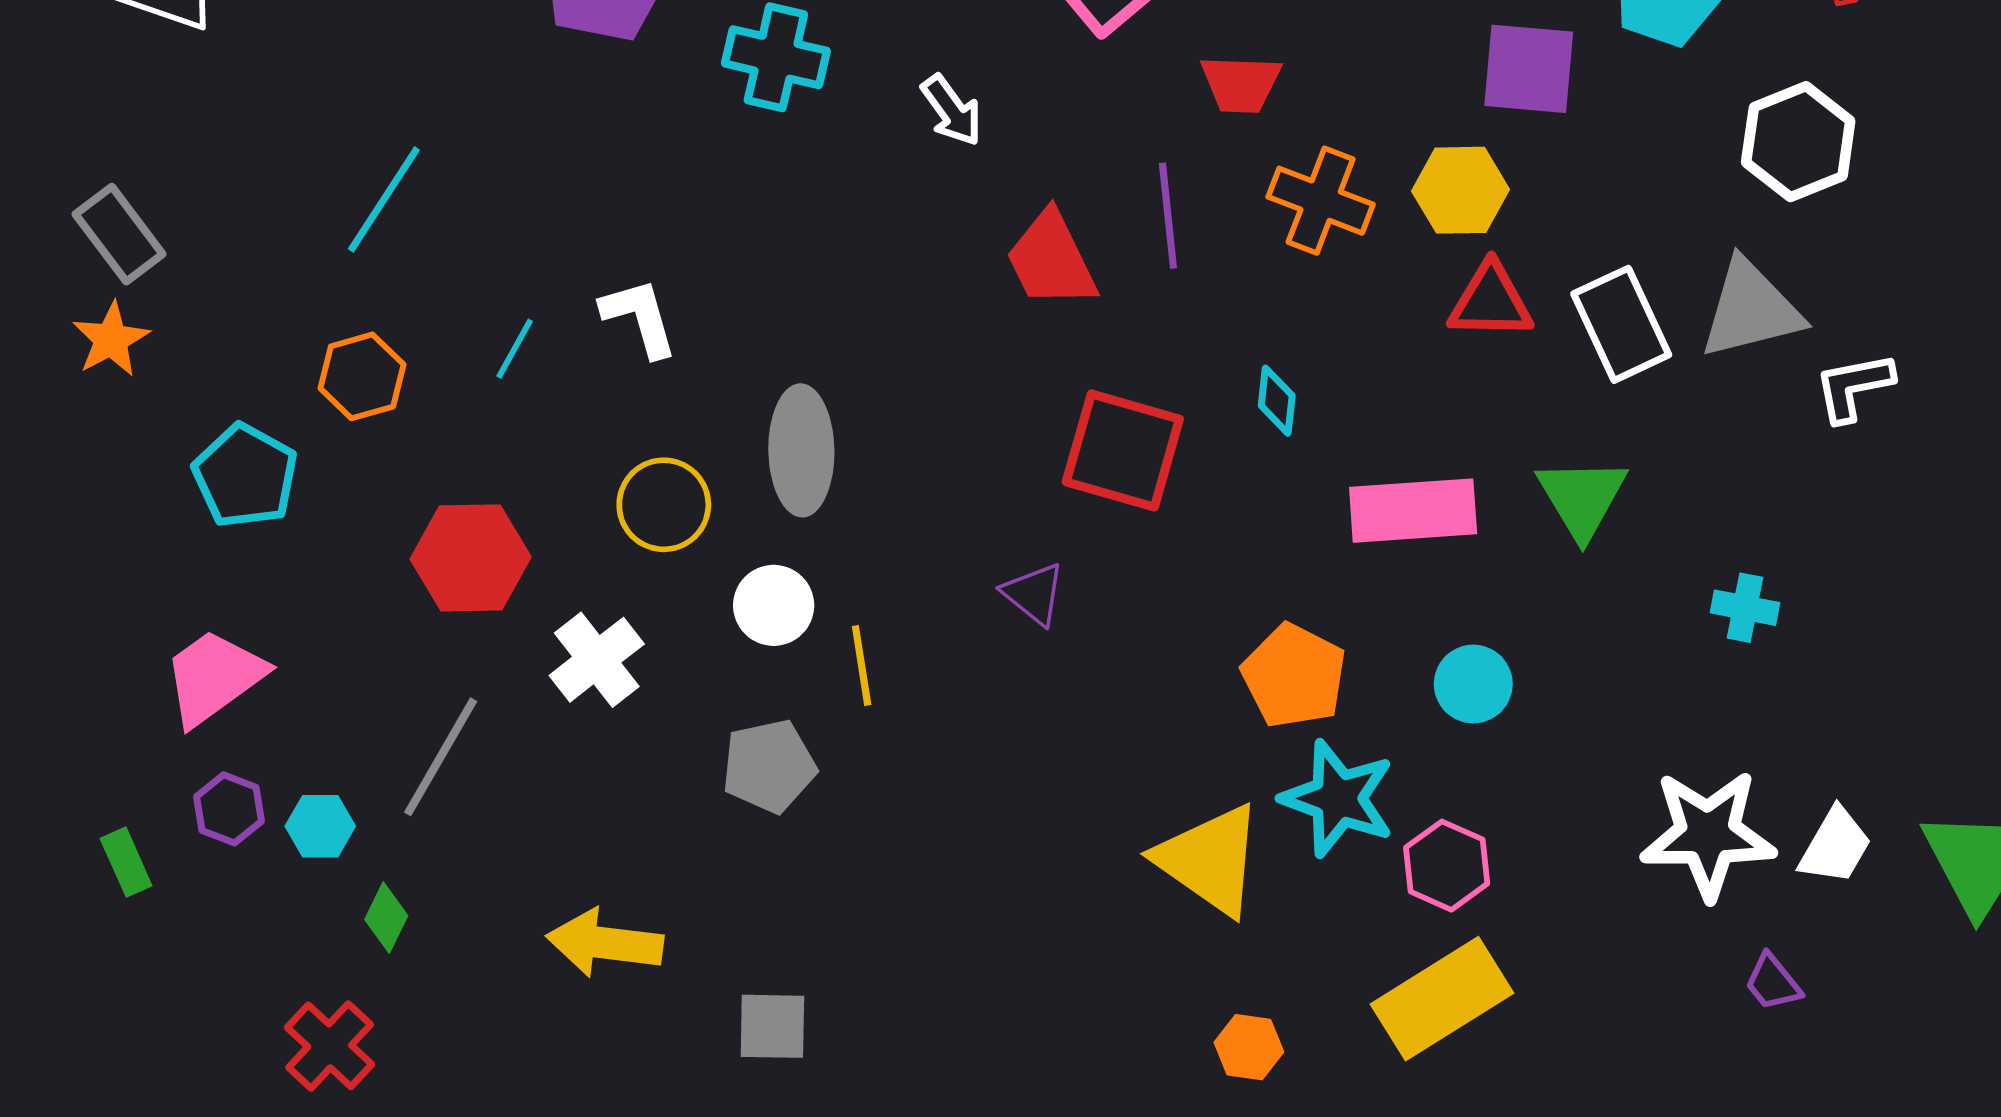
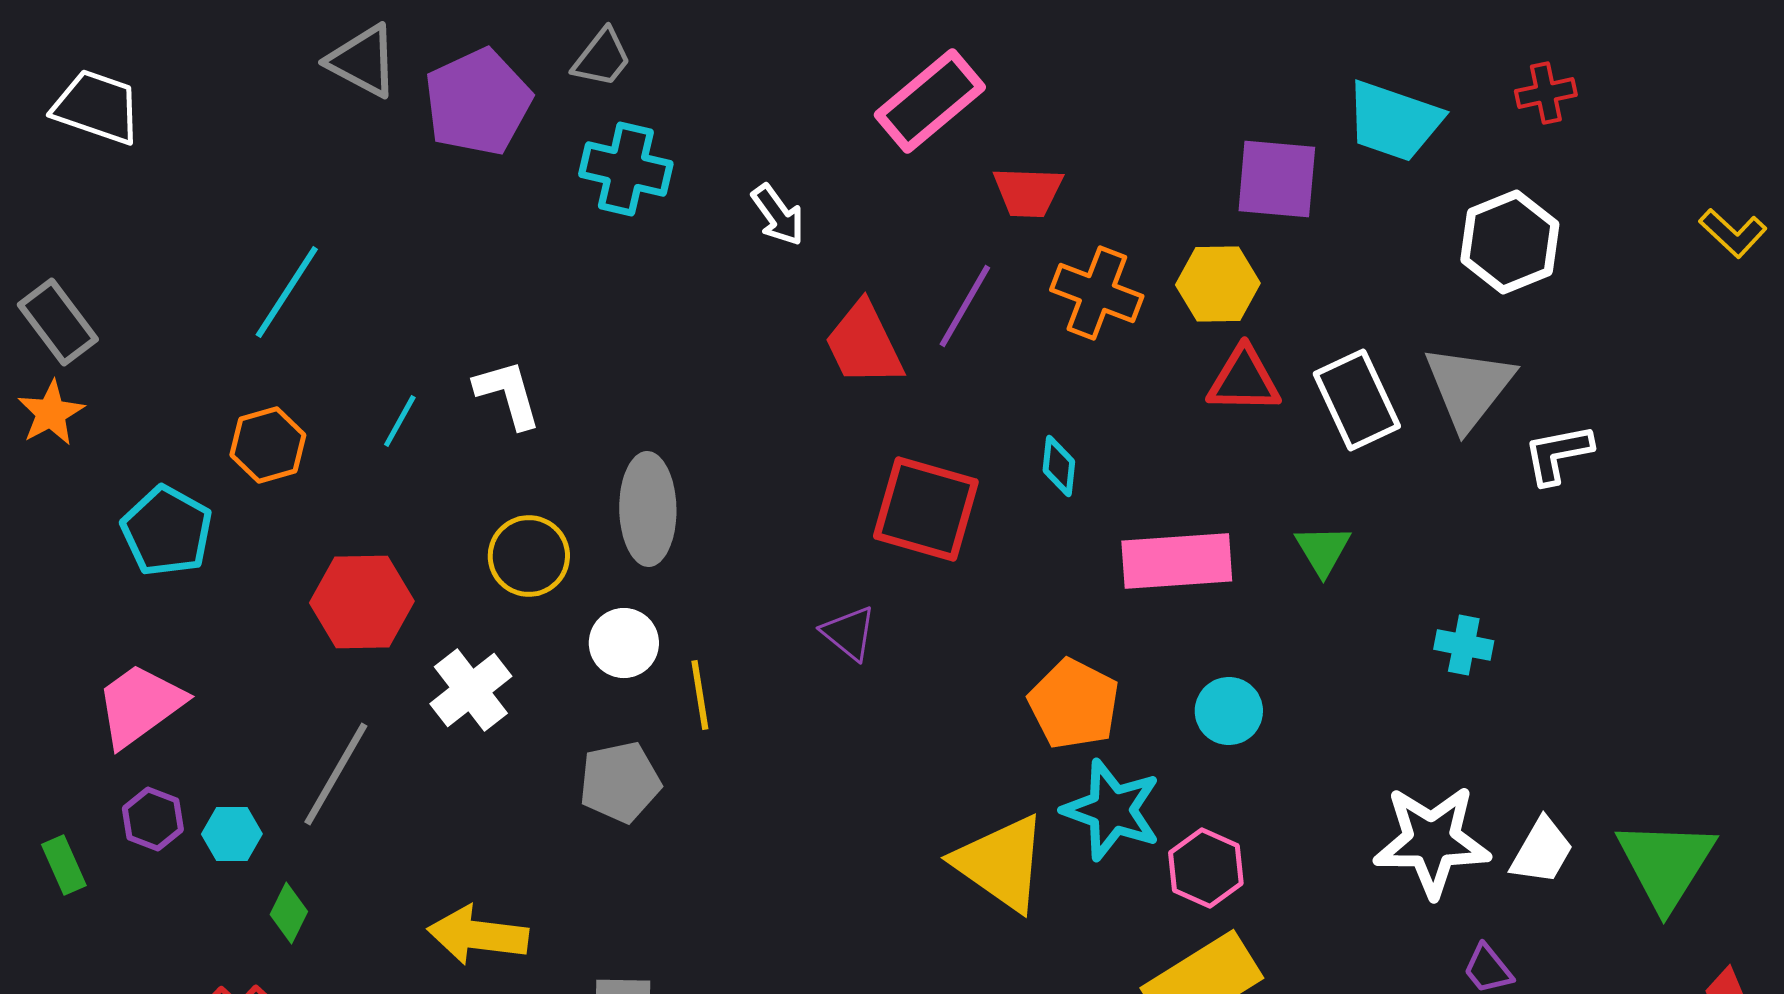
purple line: (1168, 216) -> (965, 306), turned 36
gray triangle: (1751, 309) -> (1469, 387), turned -38
green triangle: (1582, 498) -> (1323, 550), size x0.7

